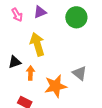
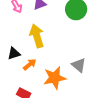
orange arrow: (30, 73) -> (30, 64), turned 48

